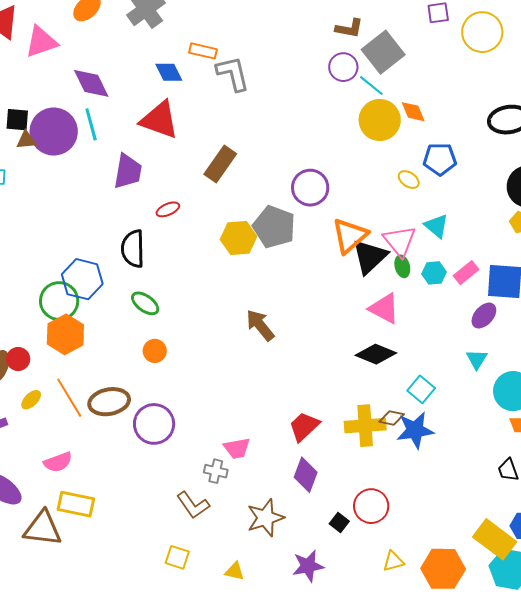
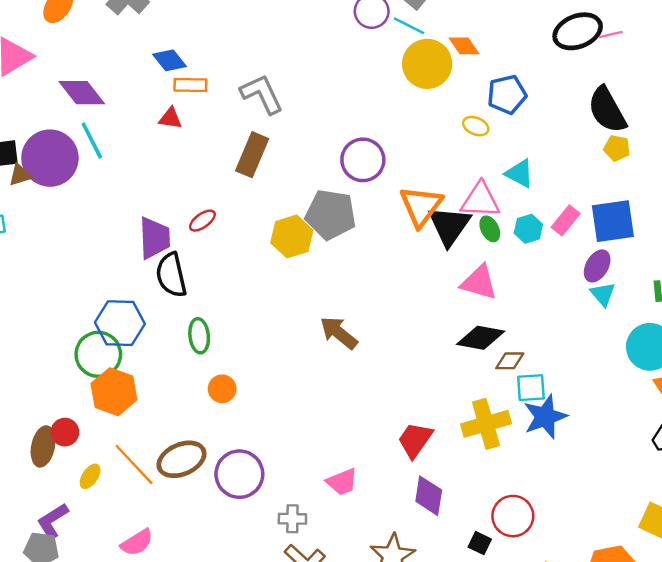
orange rectangle: (203, 51) -> (190, 85), moved
gray L-shape: (233, 74) -> (262, 94), moved
red triangle: (159, 120) -> (170, 118), size x0.5
purple trapezoid: (128, 171) -> (154, 238), moved
pink triangle: (400, 241) -> (480, 200), turned -36
green ellipse: (145, 303) -> (199, 336), turned 60
cyan triangle: (477, 359) -> (603, 294), moved
cyan square: (421, 389) -> (531, 388), moved, turned -32
brown diamond: (392, 418) -> (510, 361), moved
gray cross: (216, 471) -> (292, 519), moved

